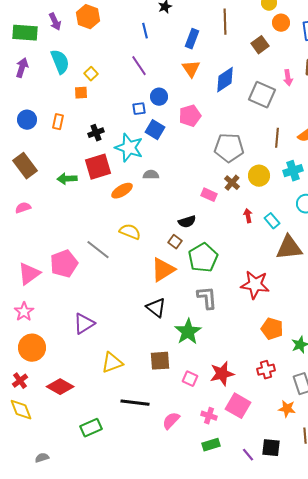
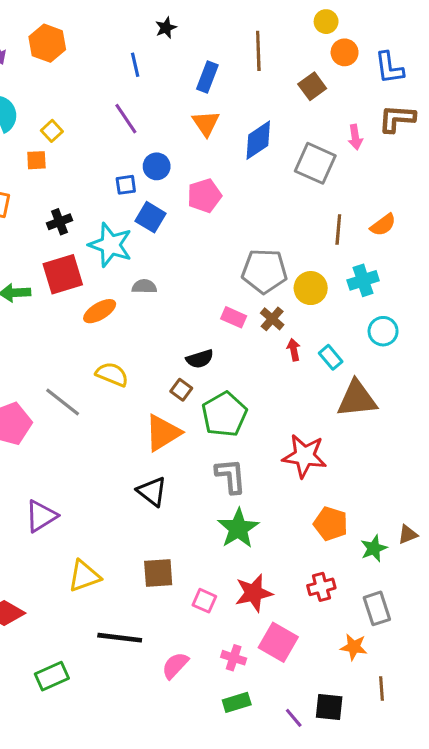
gray pentagon: (229, 148) -> (264, 271), moved
brown cross: (232, 183) -> (272, 319), moved
green star: (188, 332) -> (238, 528), moved

